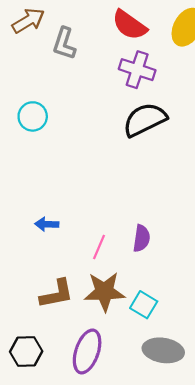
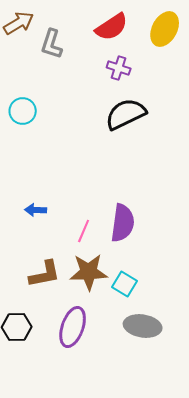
red semicircle: (130, 25) -> (112, 27), turned -68
purple cross: (137, 70) -> (119, 68), size x0.7
purple semicircle: (141, 238) -> (123, 223), size x1.5

